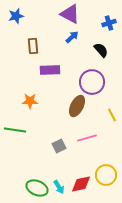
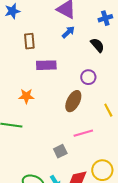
purple circle: (92, 82) -> (88, 77), size x0.6
gray square: (59, 146) -> (60, 151), moved

